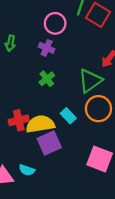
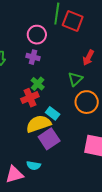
green triangle: (90, 81) -> (75, 79), size x0.7
cyan rectangle: (68, 116) -> (53, 113), moved
red cross: (19, 120) -> (30, 98), moved

